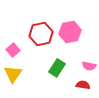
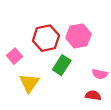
green rectangle: (57, 68) -> (62, 65), moved
yellow triangle: (13, 74) -> (29, 83), moved

